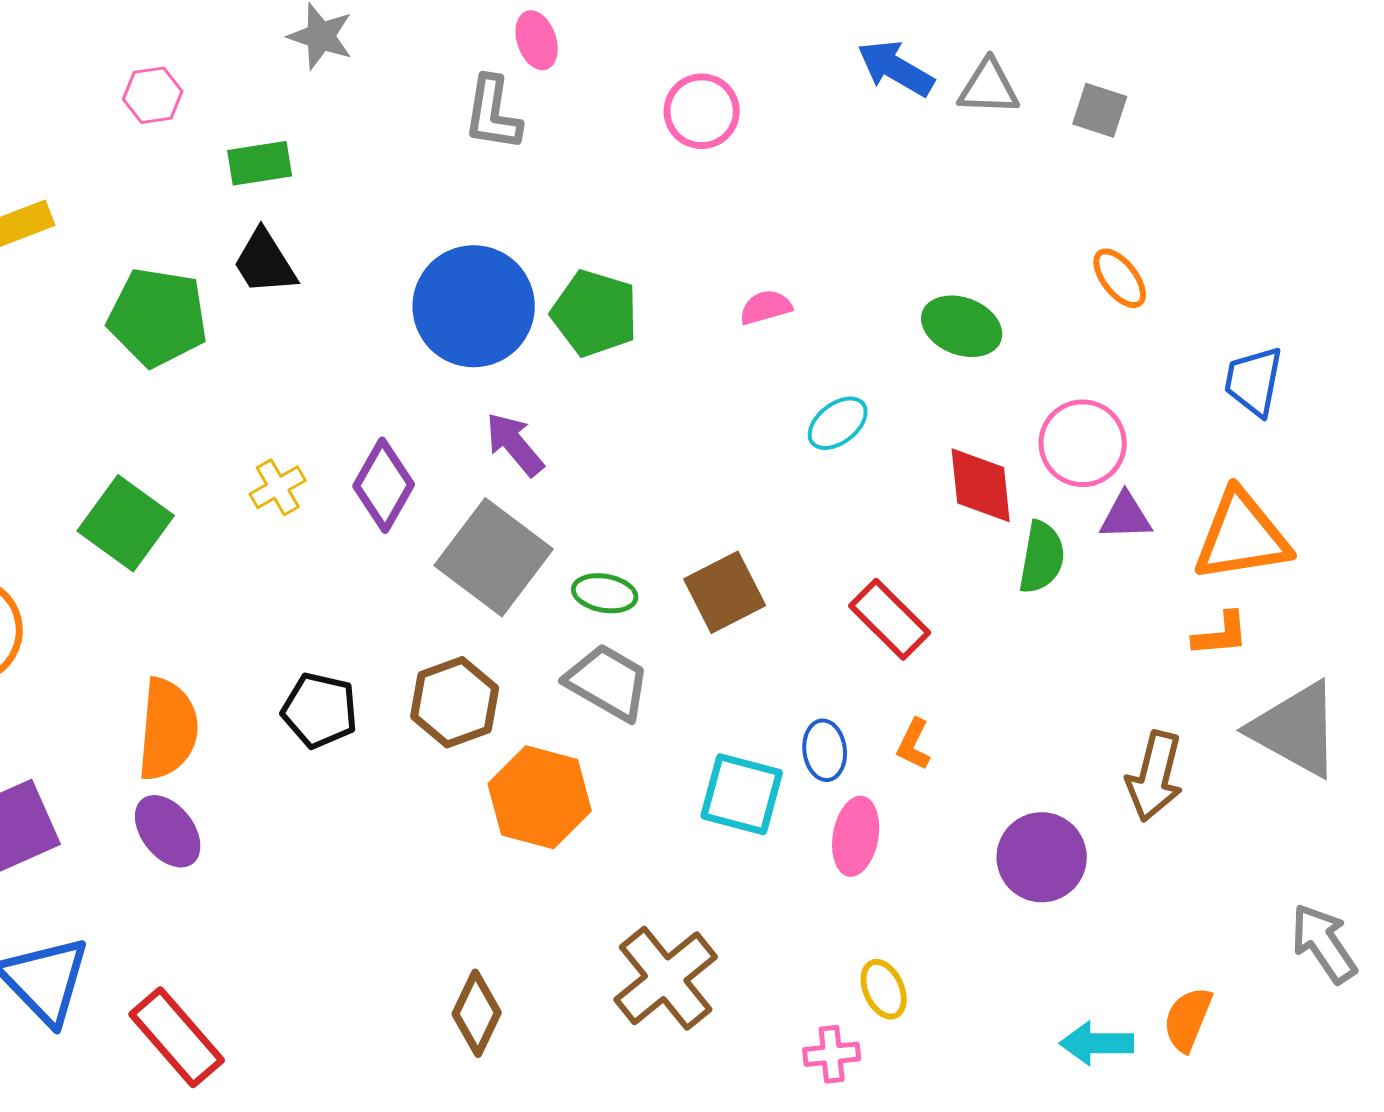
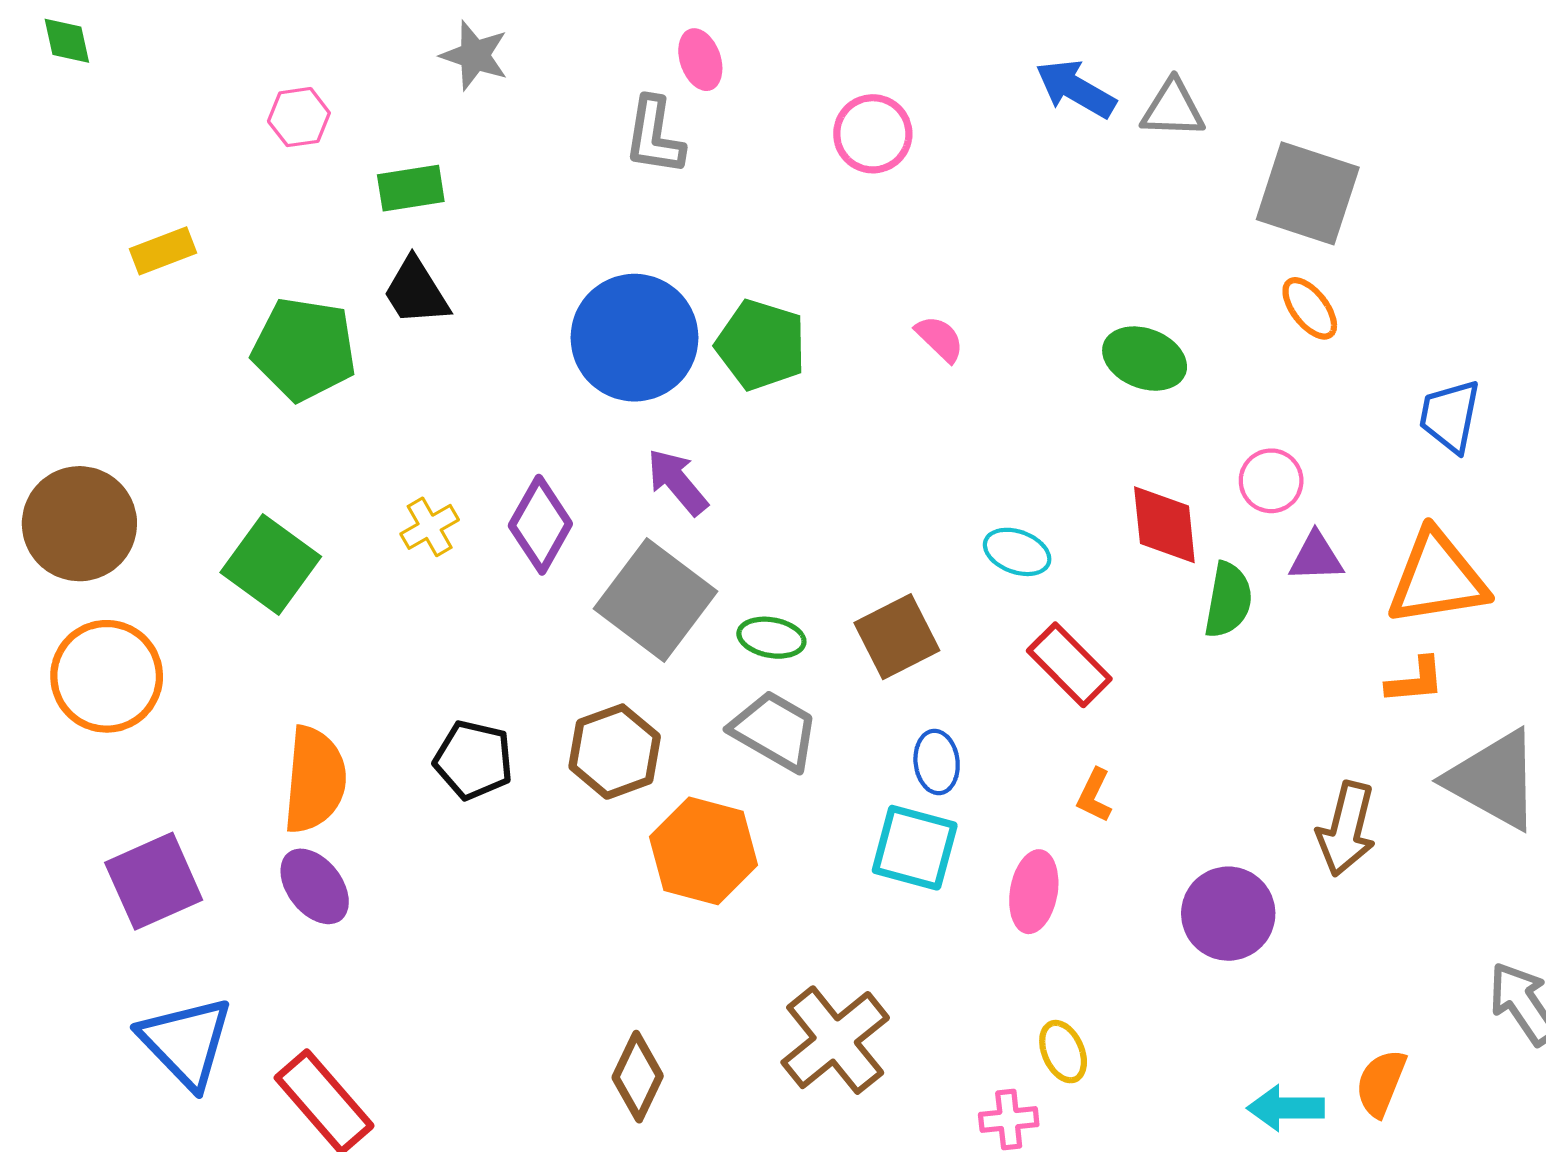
gray square: (1100, 110) -> (1308, 193), moved, size x1.8
pink semicircle: (766, 307) -> (940, 339), turned 60
cyan ellipse: (838, 423) -> (1017, 552), moved, turned 58
pink circle: (1083, 443) -> (1271, 481), size x0.7
blue ellipse: (825, 750) -> (937, 762), moved

